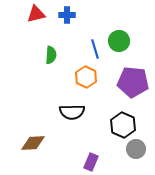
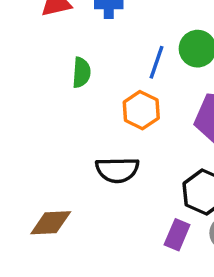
blue line: (95, 49) -> (157, 62), turned 36
purple rectangle: (91, 162) -> (177, 235), moved

